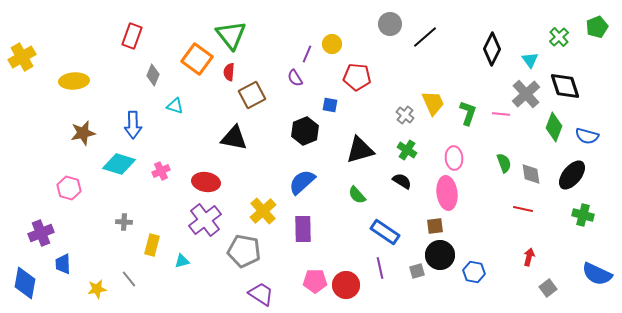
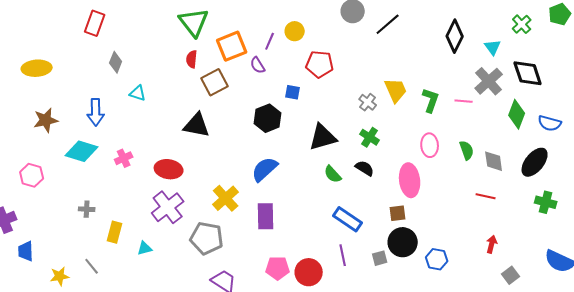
orange square: (197, 59) -> (232, 46), moved, turned 32
pink ellipse: (454, 158) -> (430, 145), moved
green semicircle: (357, 195) -> (333, 174), moved

